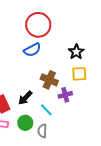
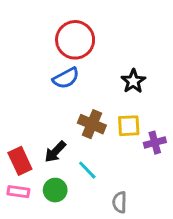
yellow square: (79, 74) -> (129, 126), moved
purple cross: (65, 95) -> (155, 143), moved
gray semicircle: (42, 131) -> (120, 202), moved

